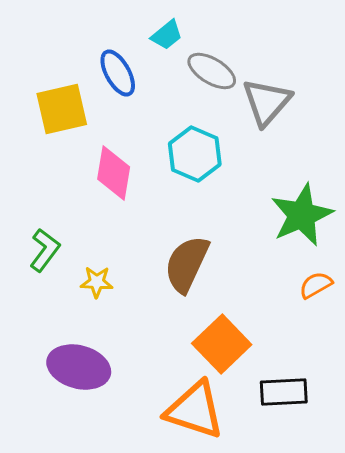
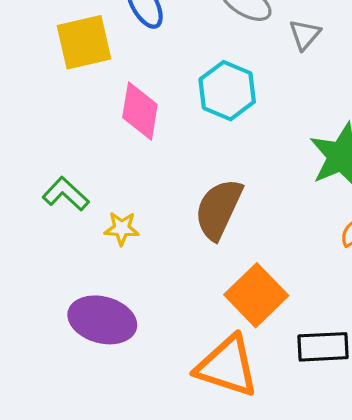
gray triangle: (267, 102) -> (305, 35), size x0.6
green L-shape: (45, 250) -> (66, 194), turned -84

